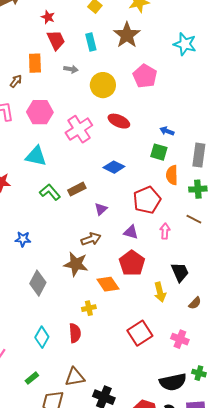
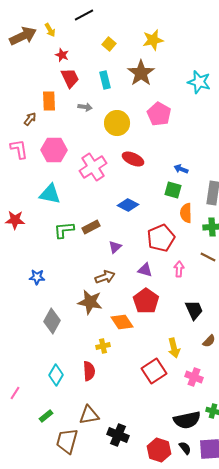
green L-shape: (50, 192) -> (64, 230), turned -55
yellow arrow: (160, 292) -> (174, 348), moved

